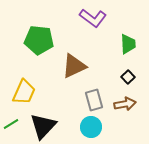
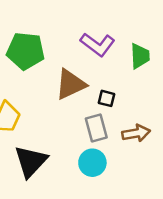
purple L-shape: (93, 18) -> (98, 44), moved
black square: (128, 77) -> (107, 98), moved, turned -32

